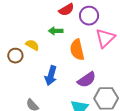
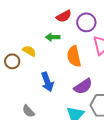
blue arrow: (51, 76) -> (47, 82), turned -36

